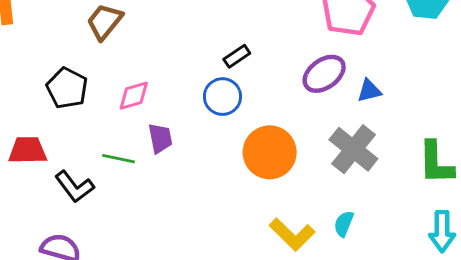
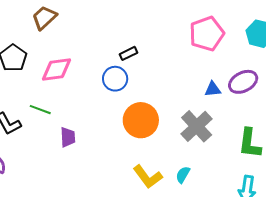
purple ellipse: (324, 74) -> (243, 82), moved
pink diamond: (134, 96) -> (57, 69), size x1.4
purple trapezoid: (160, 138) -> (68, 137), moved

